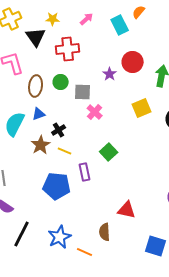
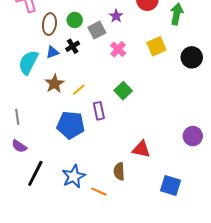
purple star: (110, 74) -> (116, 16), moved
gray square: (83, 92) -> (97, 30), turned -30
pink cross: (95, 112) -> (118, 49), moved
black cross: (59, 130) -> (73, 46), moved
yellow line: (65, 151) -> (79, 90), turned -64

